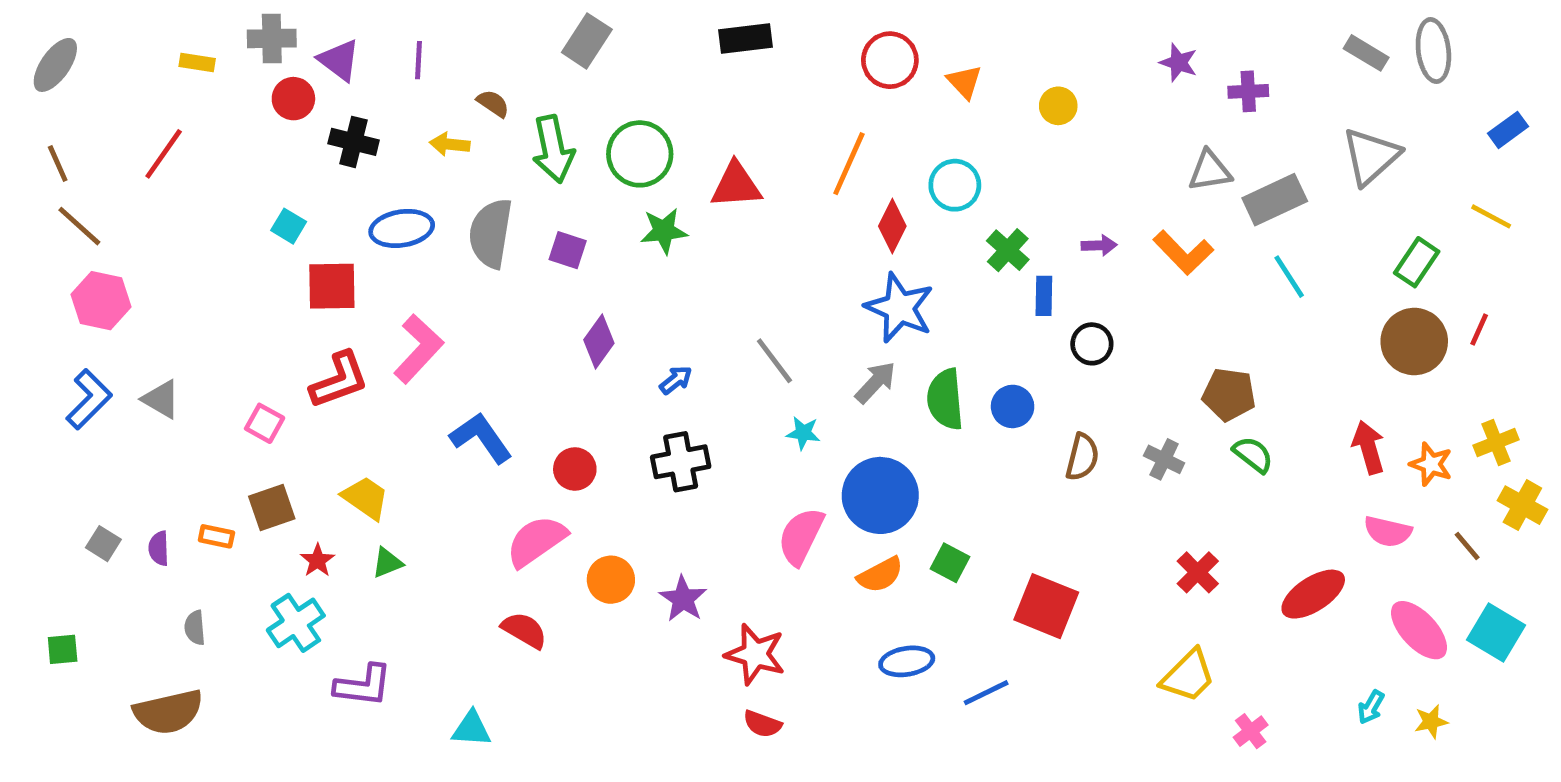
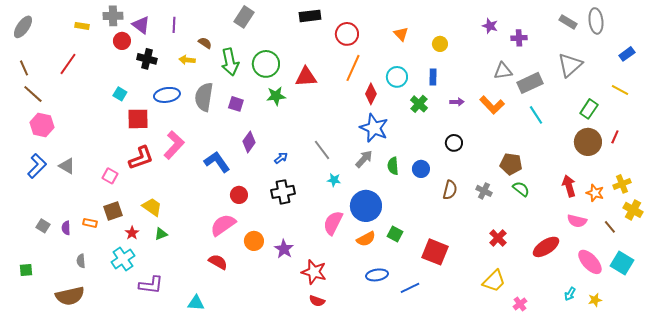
red circle: (890, 60) -> (347, 34), moved
blue rectangle: (1044, 296) -> (433, 77), moved
green semicircle: (945, 399) -> (393, 166), size x0.7
blue L-shape: (481, 438) -> (217, 162), moved

